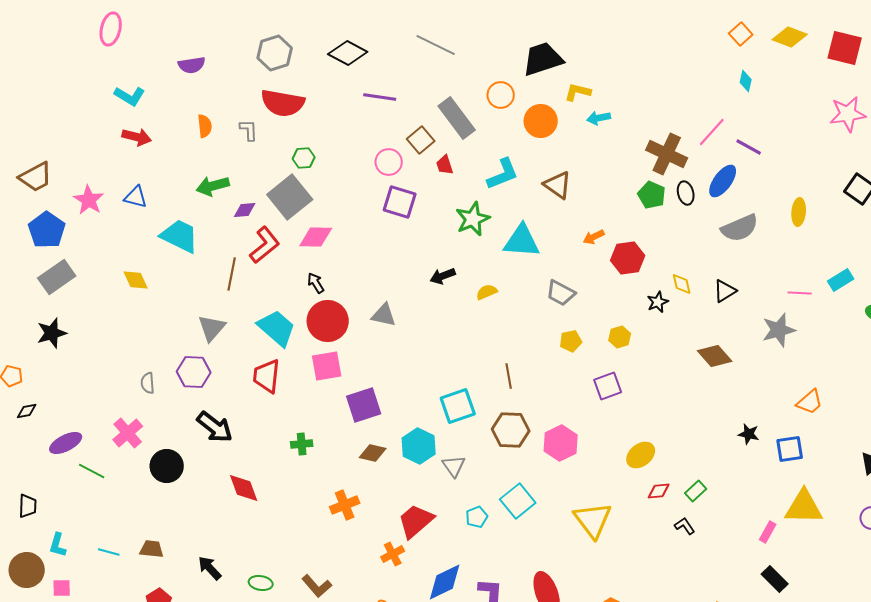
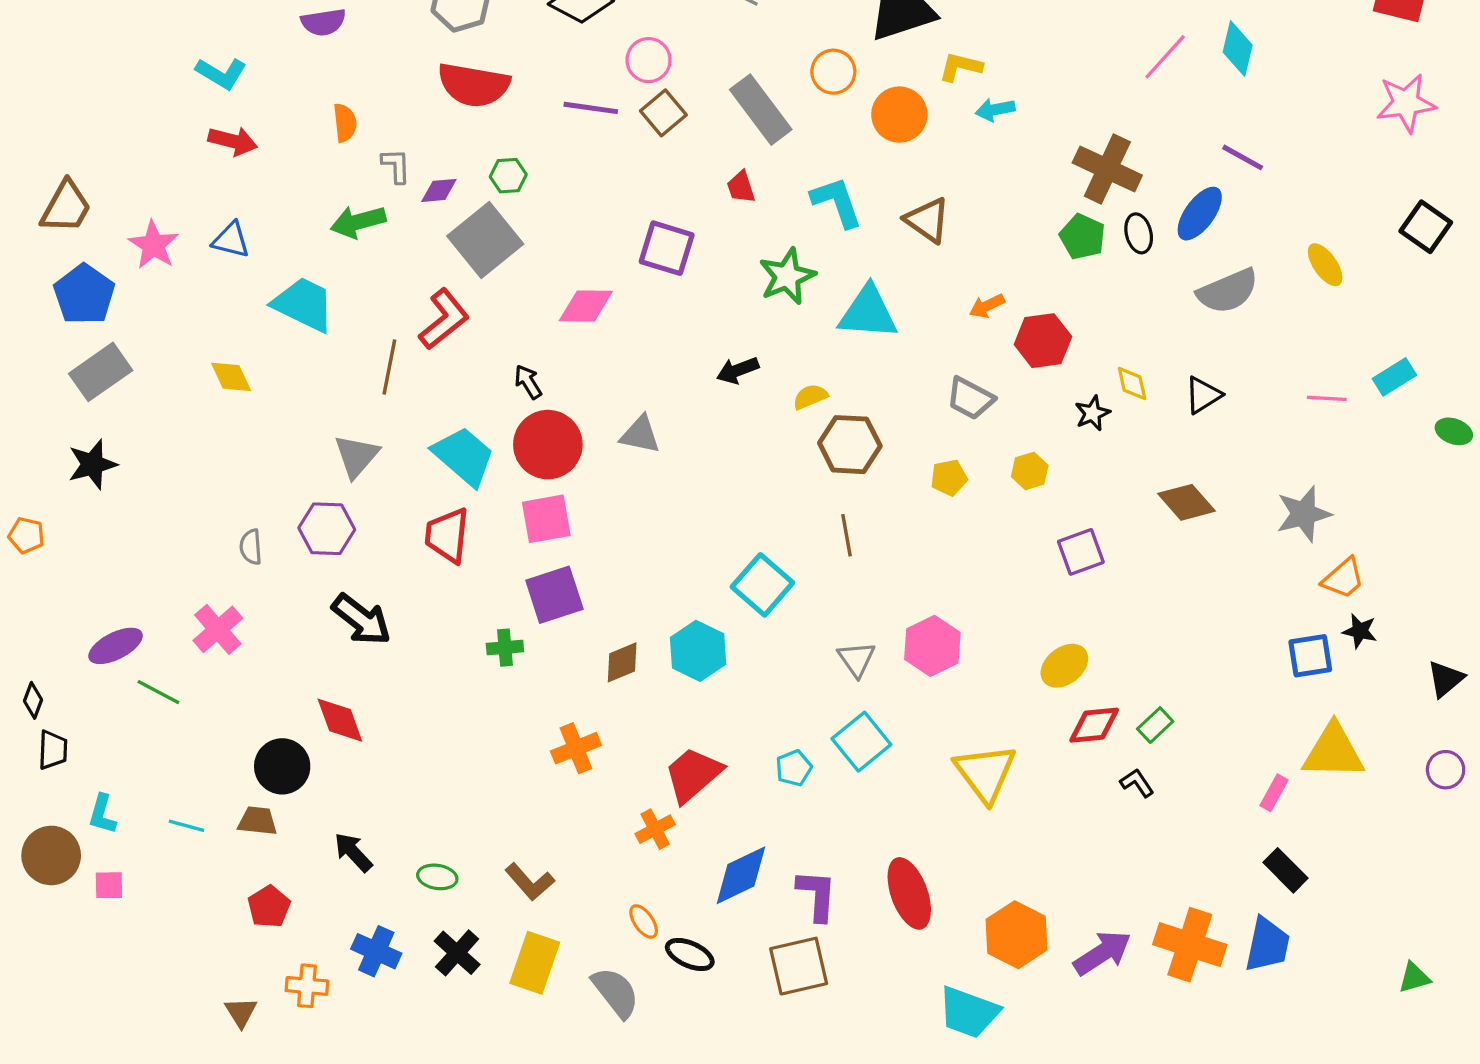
cyan diamond: (746, 81) -> (1238, 49), size x1.5
purple line: (380, 97) -> (591, 108), moved
gray L-shape: (249, 130) -> (396, 166), moved
pink line: (712, 132) -> (1165, 57), moved
brown square: (421, 140) -> (663, 113), moved
pink circle: (389, 162) -> (649, 60), moved
cyan L-shape: (503, 174) -> (837, 202), turned -87
brown trapezoid: (36, 177) -> (66, 207), turned -33
purple diamond: (245, 210) -> (439, 190), moved
yellow ellipse: (799, 212) -> (1325, 265), turned -40
pink diamond: (316, 237) -> (586, 306), moved
gray trapezoid: (561, 293) -> (970, 398), moved
gray star: (779, 330) -> (1304, 514), moved
purple square: (608, 386) -> (1081, 552), moved
purple square: (364, 405) -> (554, 595), moved
cyan square: (458, 406) -> (762, 585), turned -30
black diamond: (27, 411) -> (33, 700), moved, turned -60
brown hexagon: (511, 430) -> (850, 445), moved
black star: (749, 434) -> (1360, 631), moved
brown diamond: (373, 453) -> (622, 662), turned -36
black circle: (167, 466) -> (282, 766), moved
gray triangle: (454, 466) -> (856, 659), moved
red diamond: (244, 488) -> (340, 720), moved
red diamond: (659, 491) -> (1094, 725), size x1.4

